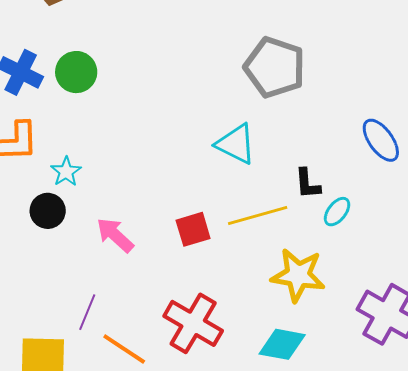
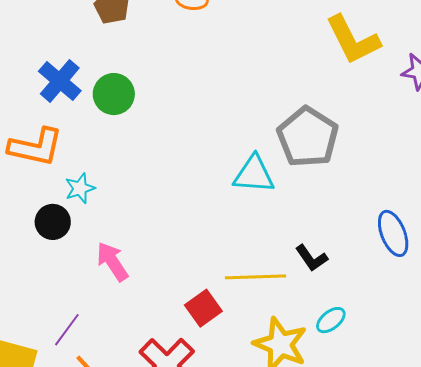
cyan triangle: (236, 144) -> (254, 174), moved, turned -36
black L-shape: (308, 184) -> (312, 258), turned -44
cyan ellipse: (337, 212) -> (331, 320), moved
red square: (193, 229) -> (203, 308), moved, turned -33

